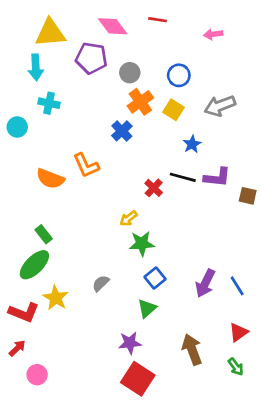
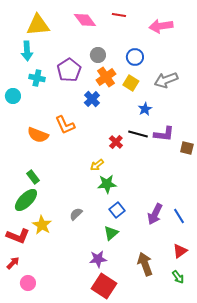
pink arrow: (213, 34) -> (161, 26), size x1.6
purple pentagon: (91, 58) -> (69, 70), moved, turned 30

